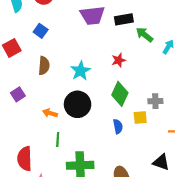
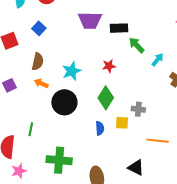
orange arrow: (50, 113) -> (41, 83), moved
green line: (58, 140) -> (31, 129), moved

